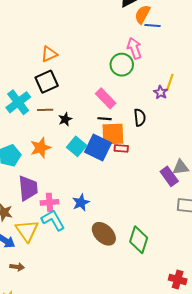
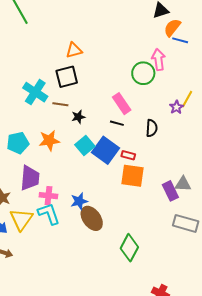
cyan cross: (18, 102) -> (35, 92), turned -30
orange square: (113, 134) -> (132, 176), moved
brown ellipse: (104, 234) -> (92, 218), moved

